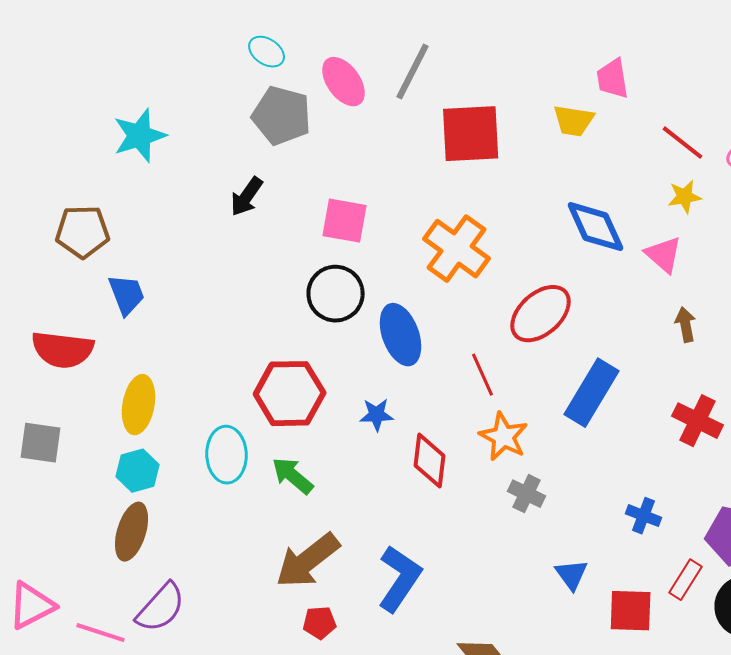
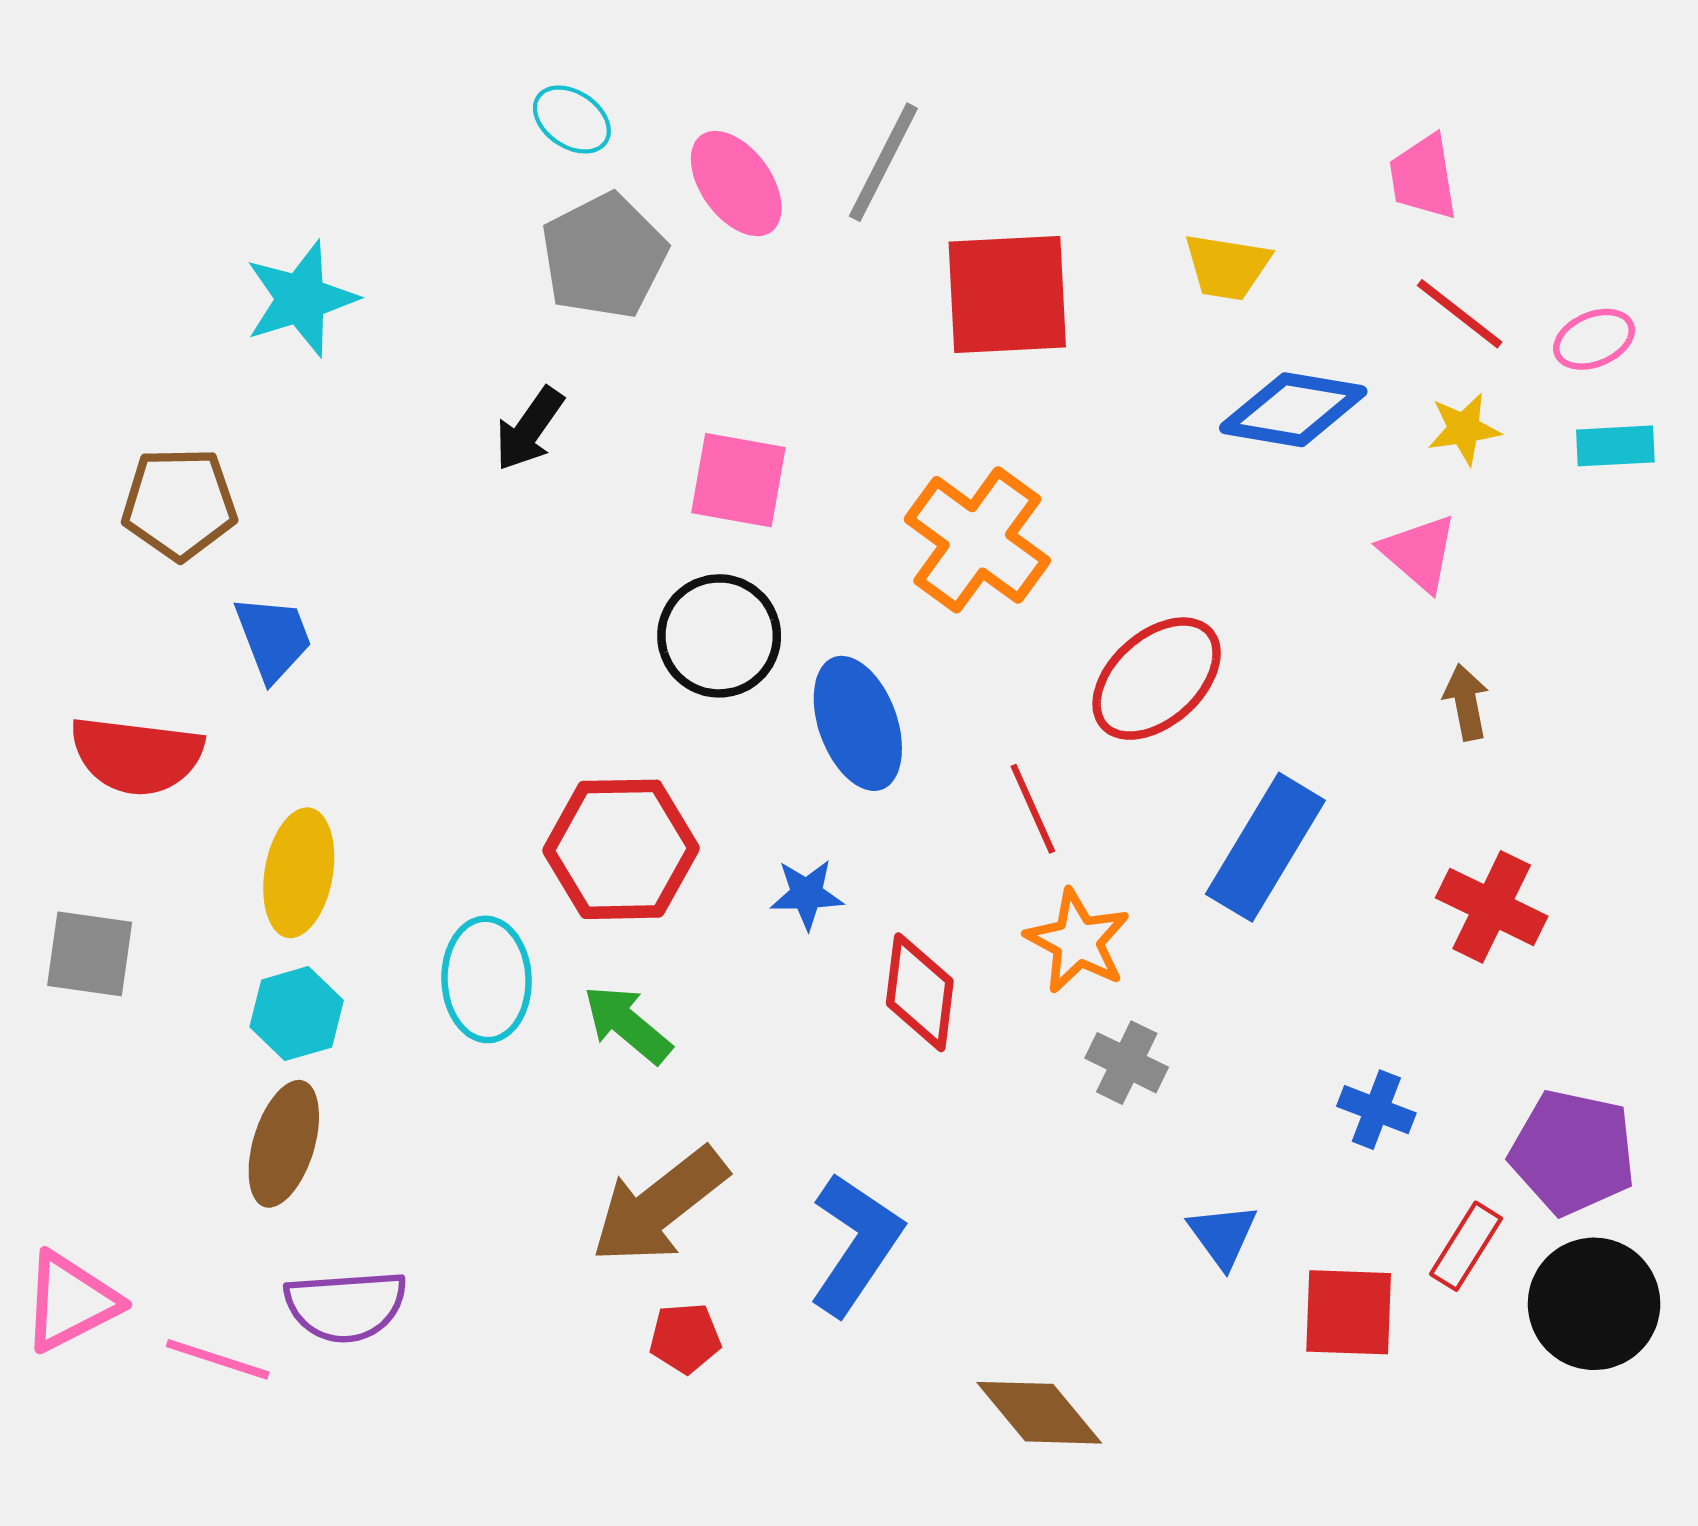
pink trapezoid: (613, 79) -> (1423, 177), moved
gray pentagon: (282, 116) -> (604, 256), turned 30
blue diamond: (596, 227) -> (1293, 410), moved, turned -56
purple semicircle: (161, 608) -> (346, 1306), turned 44

